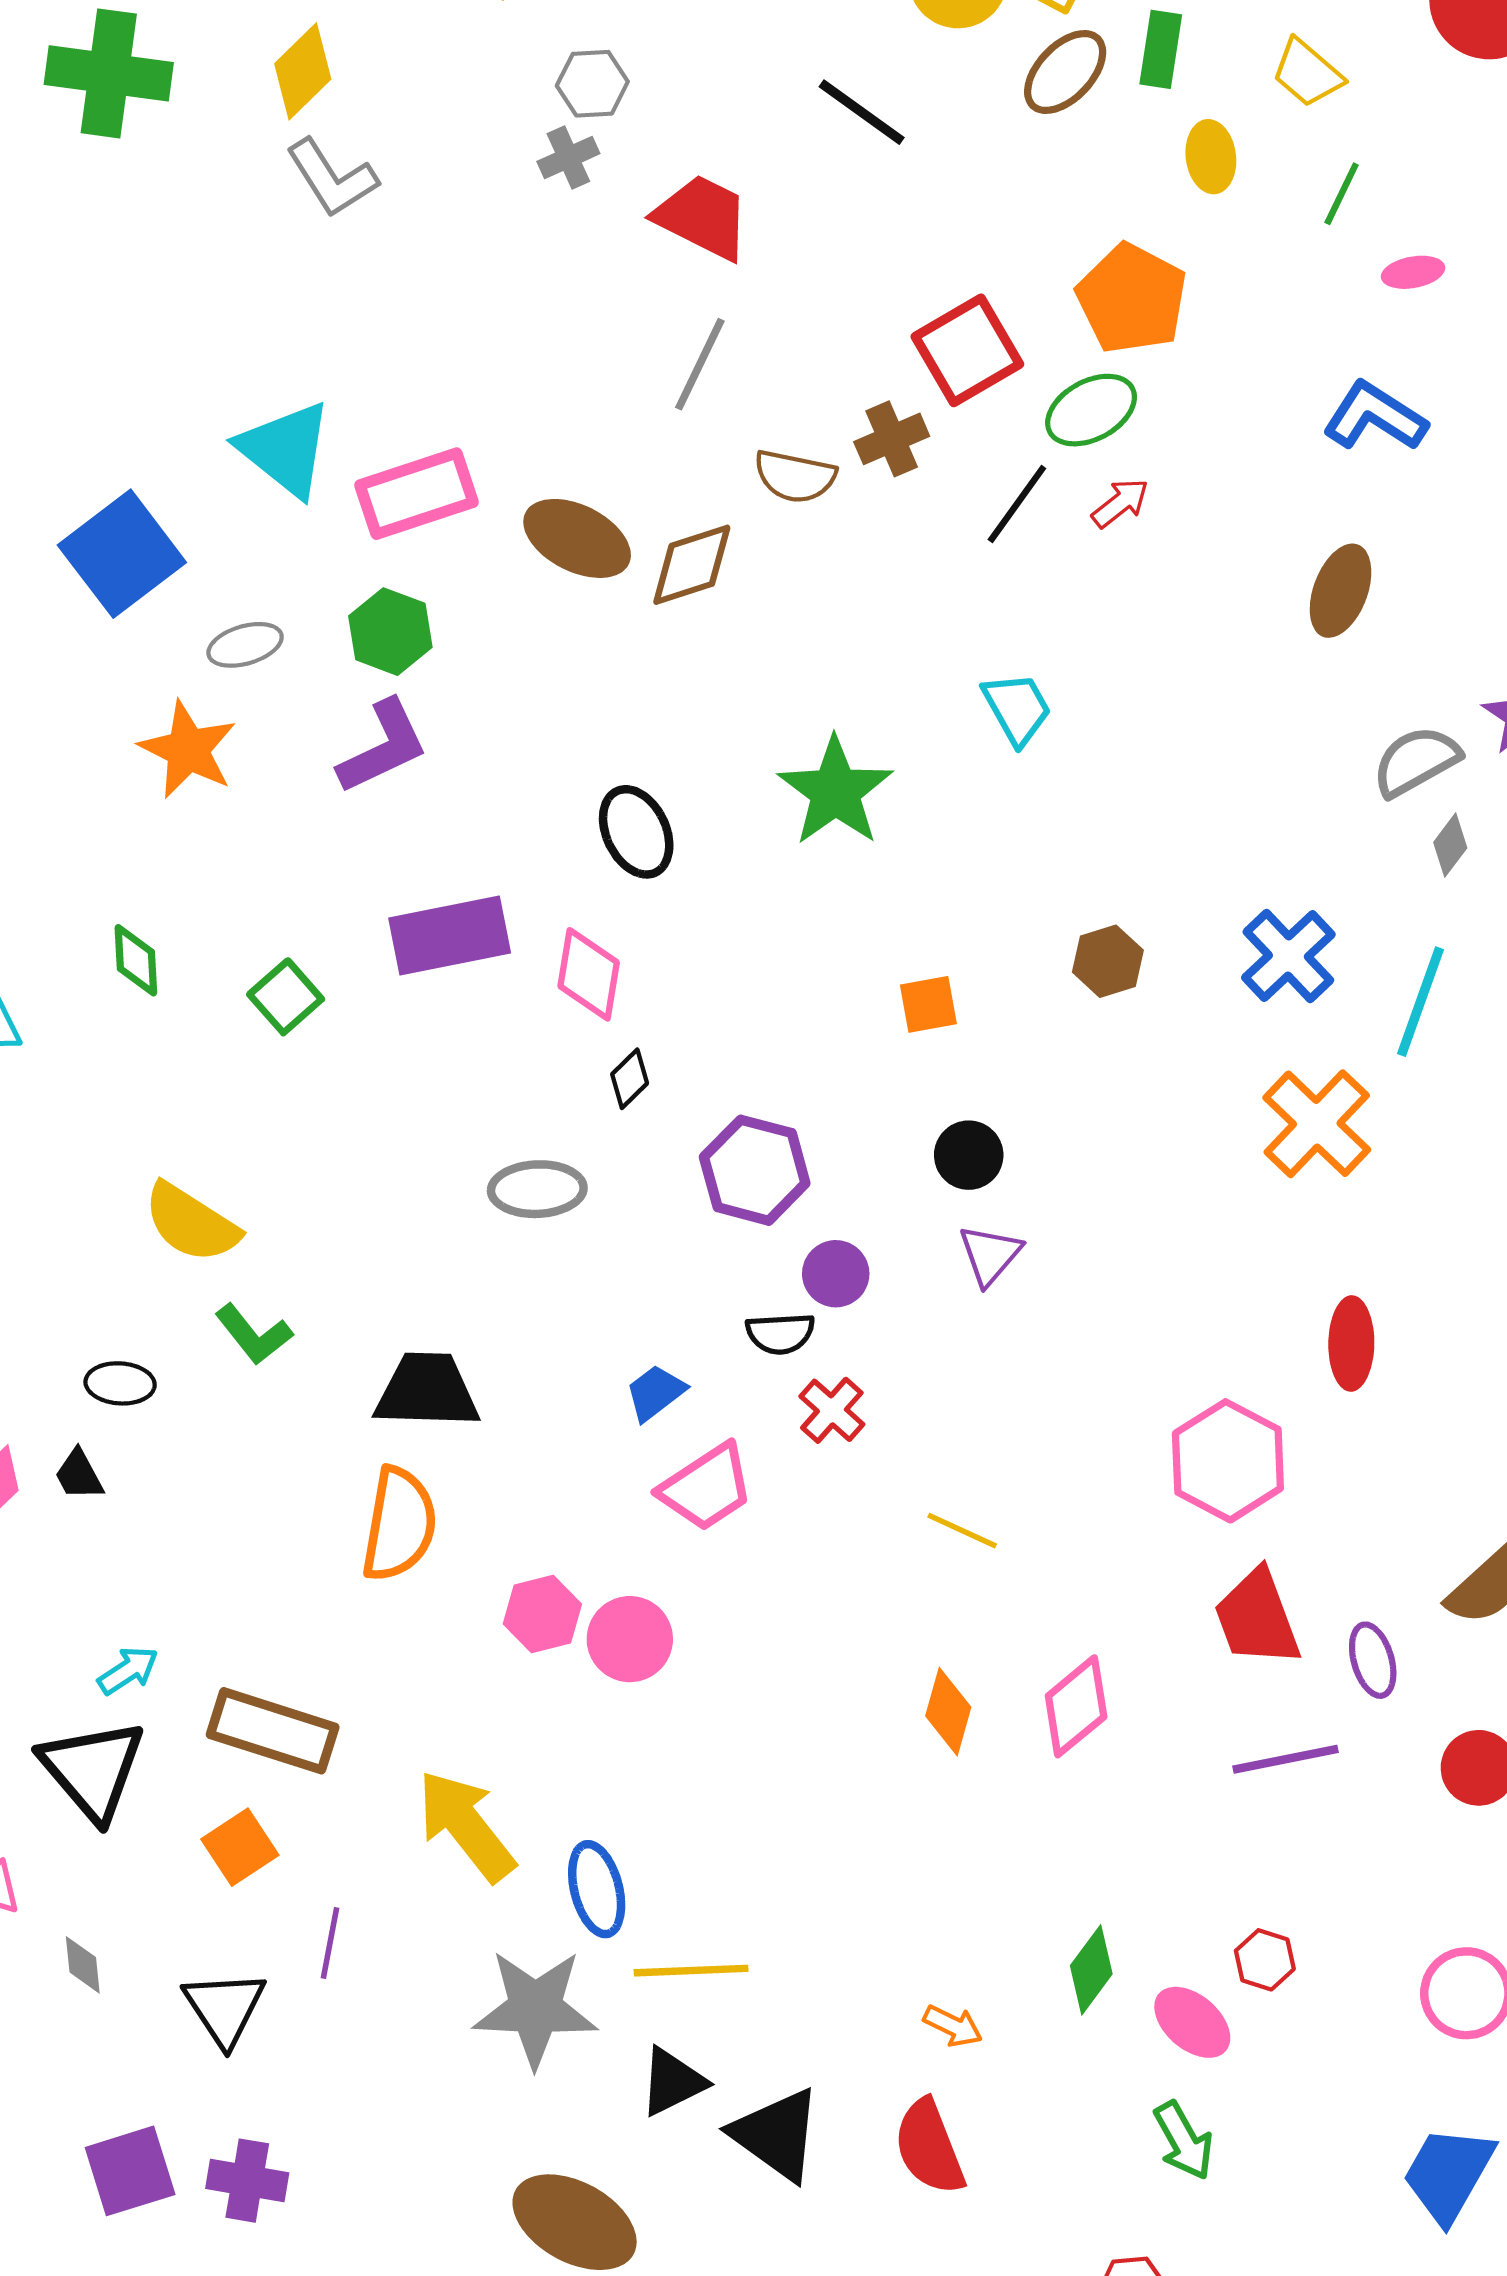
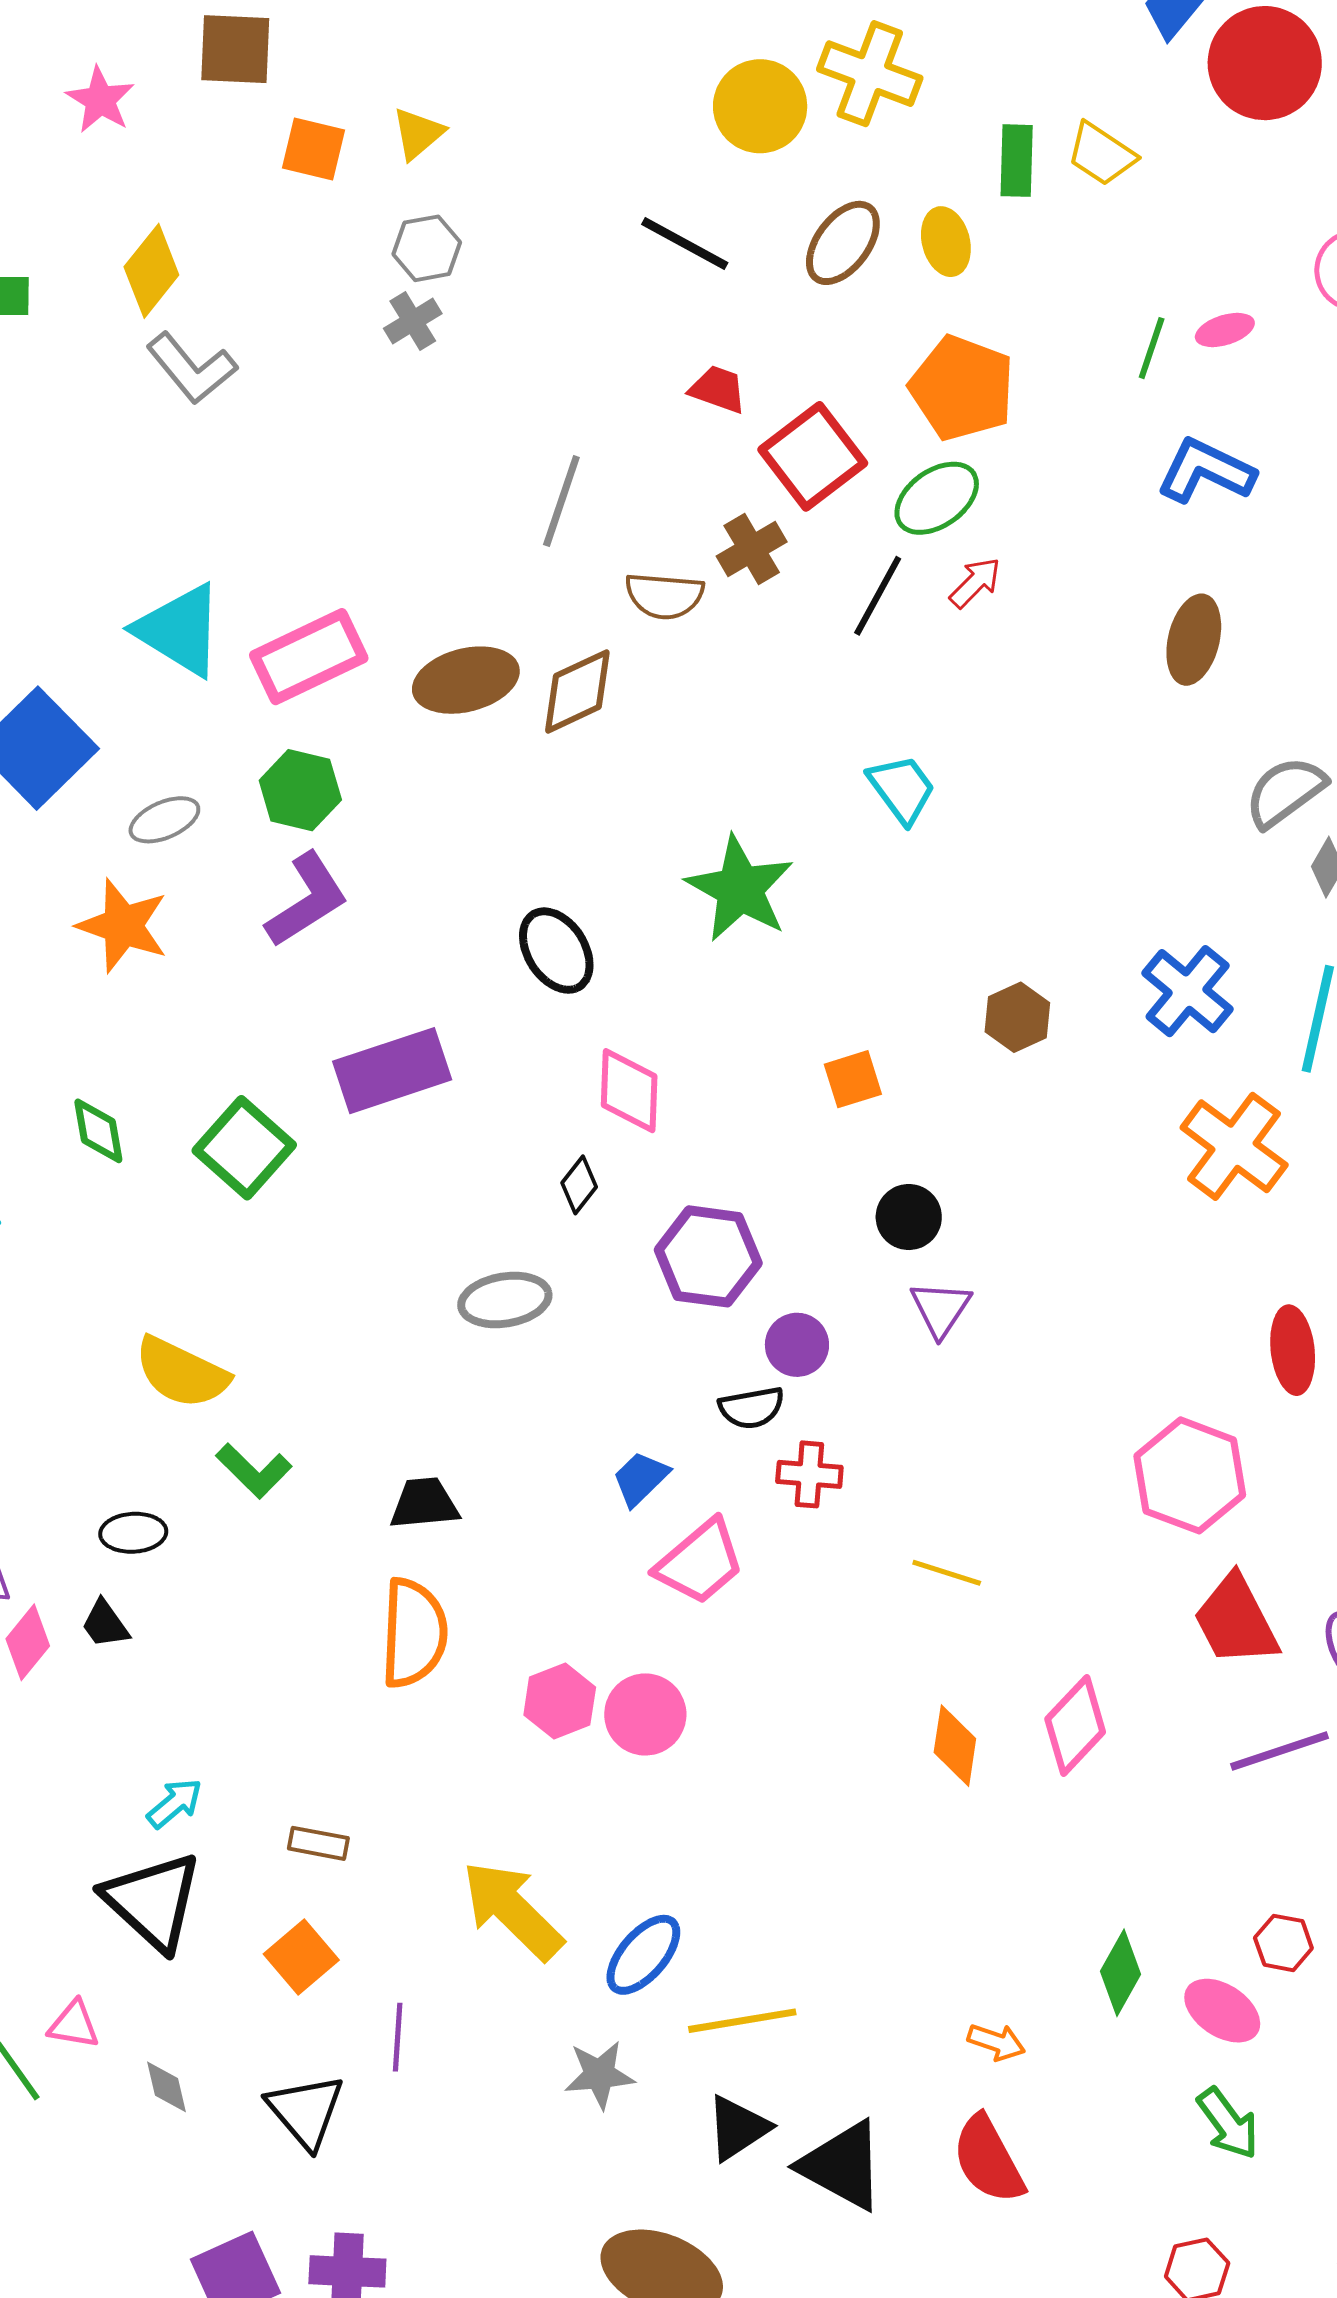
green rectangle: (1161, 49) -> (1017, 161), moved
brown ellipse: (1065, 72) -> (843, 243), moved
yellow ellipse: (1211, 157) -> (946, 242), moved
green line: (1342, 194) -> (1152, 348), moved
red trapezoid: (703, 217) -> (718, 389), moved, size x0.6
brown ellipse: (577, 538) -> (466, 680), turned -34
pink diamond: (589, 974) -> (629, 1091), moved
green square: (286, 997) -> (244, 1148), size x1.4
black trapezoid: (427, 1391) -> (424, 1504), size x0.7
red cross: (832, 1410) -> (809, 1474), turned -30
brown rectangle: (273, 1731) -> (318, 1843), size x0.5
blue ellipse: (597, 1889) -> (643, 1955), turned 62
gray star: (535, 2008) -> (599, 2075), size x0.6

